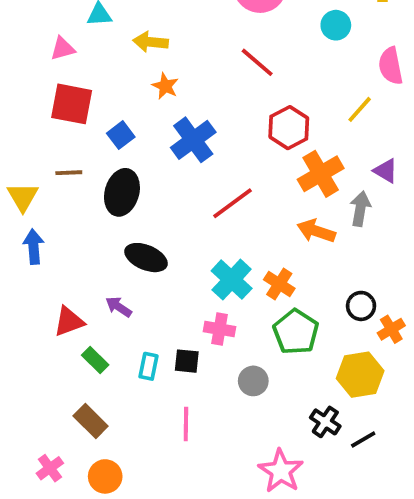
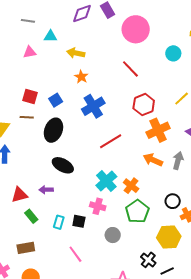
red square: (72, 104) -> (30, 96), moved, size x0.7
gray arrow: (360, 209) -> (178, 161), moved
purple arrow: (119, 307) -> (46, 190), turned -40
brown rectangle: (91, 421) -> (26, 248), turned -60
pink line: (186, 424) -> (75, 254), turned -42

